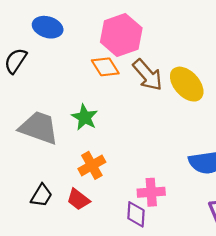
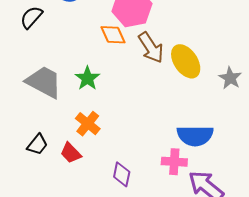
orange cross: (92, 165) -> (88, 124), turned -30
pink cross: (151, 192) -> (174, 162), moved

